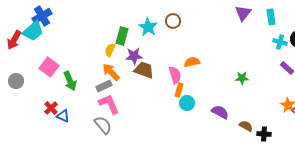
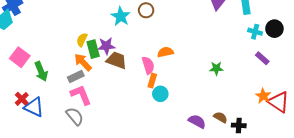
green rectangle: (122, 36) -> (93, 49), moved, turned -30
purple semicircle: (220, 112) -> (197, 121), moved
blue triangle: (63, 116) -> (34, 107), size x1.5

